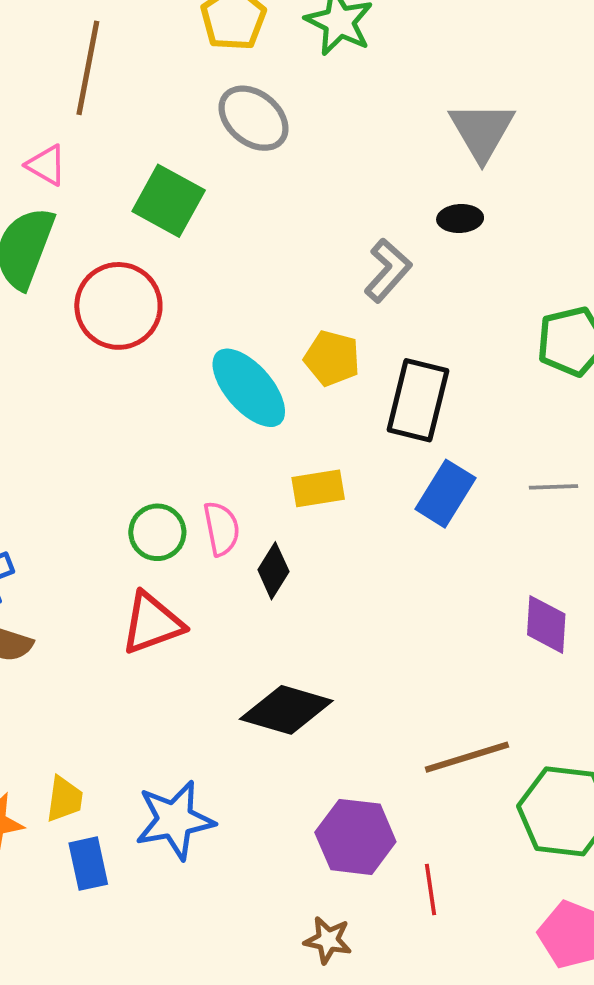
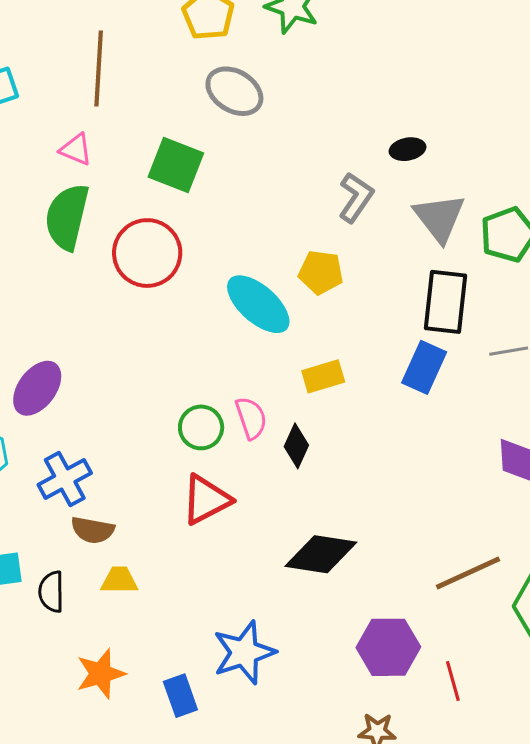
gray triangle: (482, 131) -> (439, 218), moved
black rectangle: (418, 400) -> (446, 302), moved
yellow trapezoid: (64, 799) -> (119, 580), moved, turned -90

